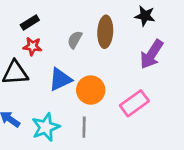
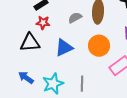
gray semicircle: (75, 40) -> (75, 18), turned 32
orange circle: (91, 90) -> (99, 46), moved

